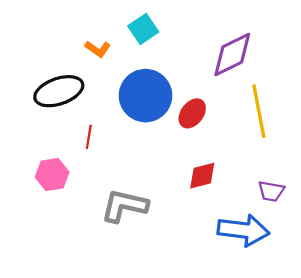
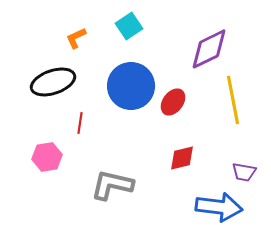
orange L-shape: (98, 49) -> (76, 38), moved, turned 120

